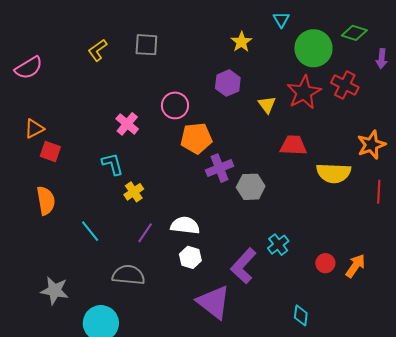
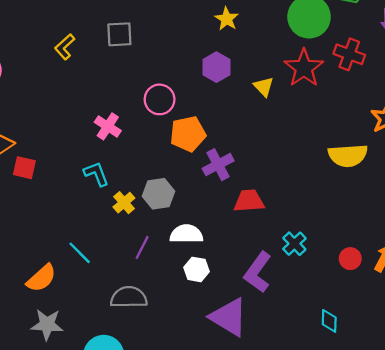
red trapezoid: (293, 145) -> (249, 201), moved
gray hexagon: (251, 187) -> (158, 194), moved
orange semicircle: (46, 201) -> (41, 278), moved, turned 64

